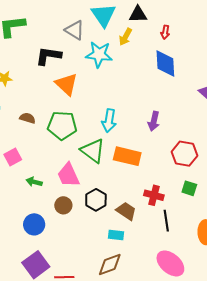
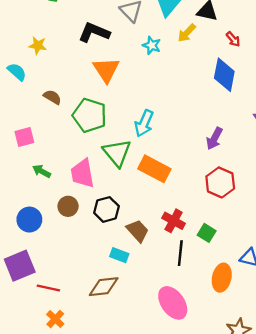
red arrow: (165, 32) -> (233, 39), turned -64
cyan star: (99, 54) -> (152, 45), size x0.6
purple arrow: (154, 121) -> (214, 139), moved
green square: (189, 188) -> (207, 233), moved

